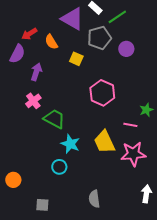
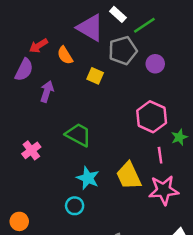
pink hexagon: (102, 93) -> (152, 117), moved
pink cross: (33, 101) -> (31, 150), moved
green trapezoid: (54, 119) -> (78, 135), moved
pink line: (130, 125) -> (160, 155), turned 72

